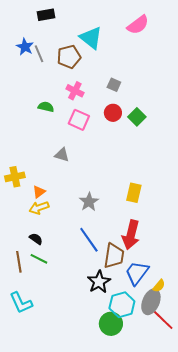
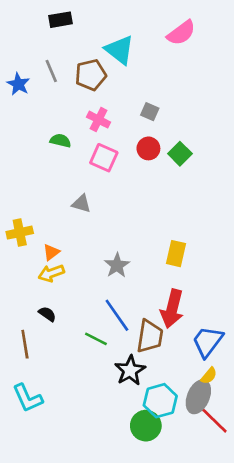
blue star: (25, 47) -> (18, 84), moved
green line: (39, 259) -> (96, 339), moved
blue trapezoid: (137, 273) -> (208, 342), moved

